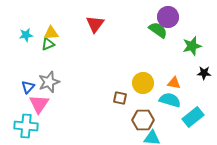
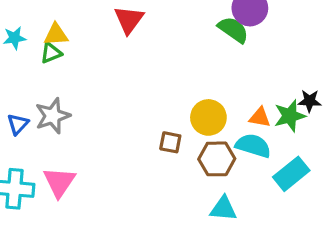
green star: (192, 46) -> (290, 116), moved
pink triangle: (39, 104) -> (59, 182), moved
brown hexagon: (143, 120) -> (217, 159), moved

